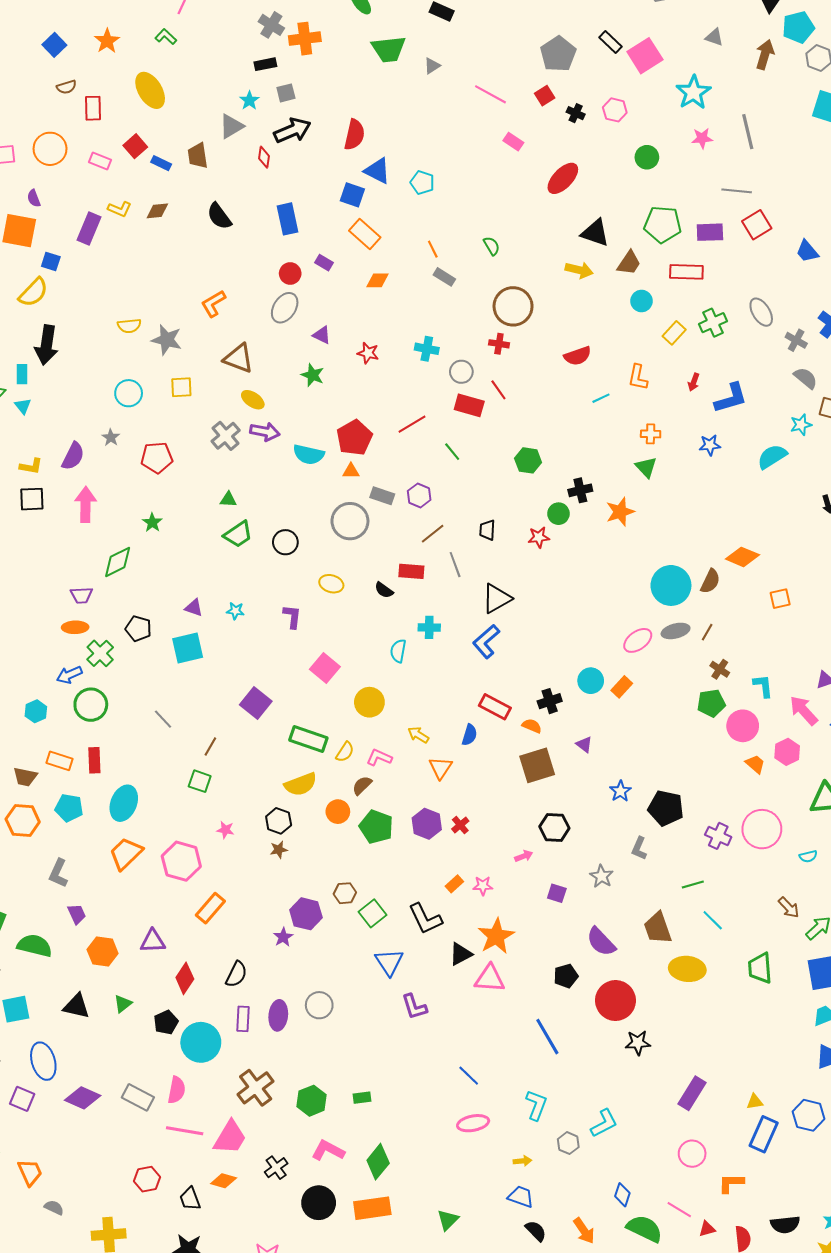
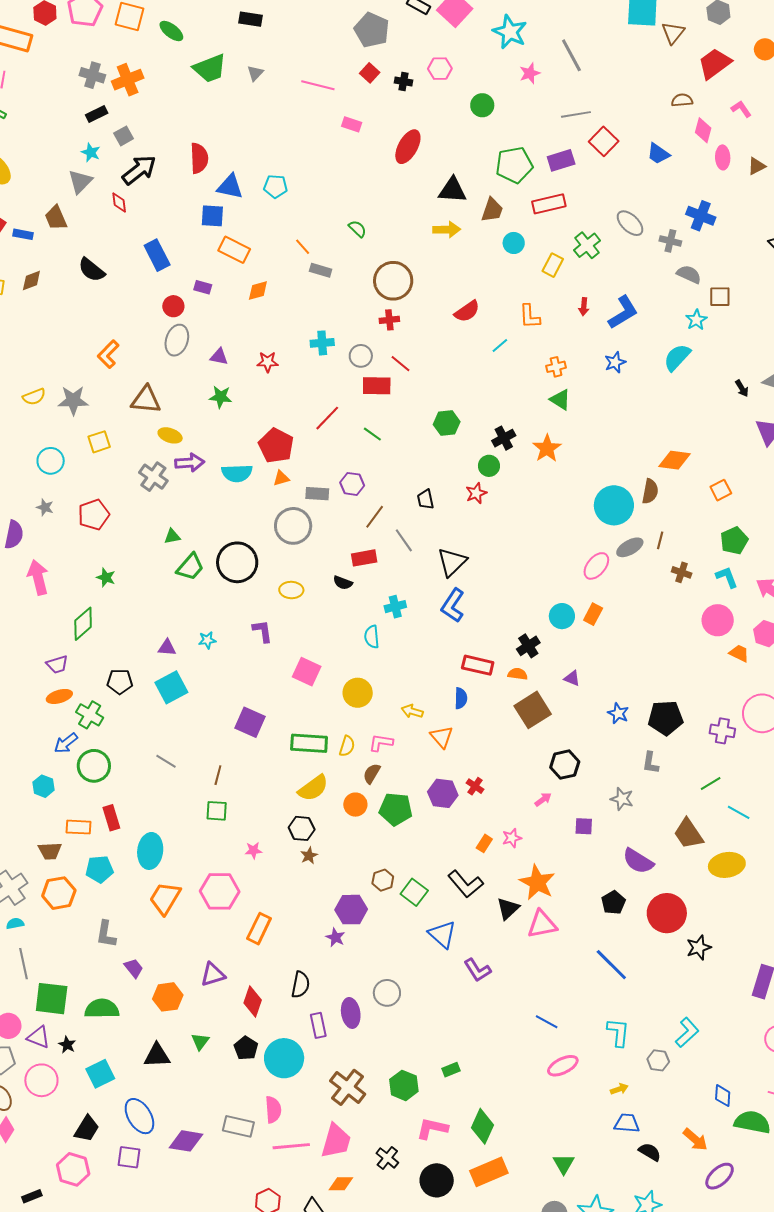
black circle: (285, 542) -> (237, 562), size x1.6
green pentagon: (711, 703) -> (734, 541), moved

